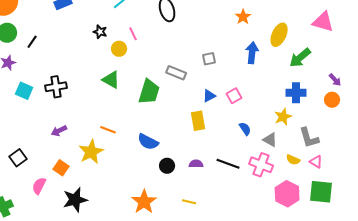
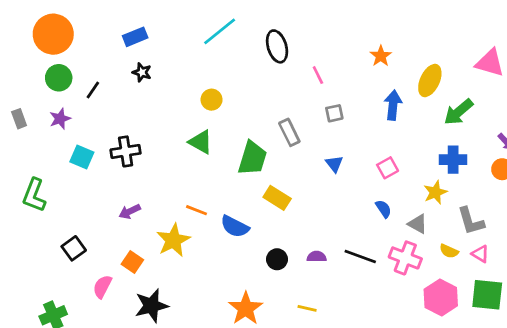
black star: (100, 32) -> (142, 72), moved
pink line: (133, 34) -> (318, 75), moved
gray rectangle: (176, 73) -> (289, 132), turned 42
blue triangle: (209, 96) -> (334, 164), turned -40
pink square: (234, 96) -> (388, 168), moved
yellow rectangle: (198, 121) -> (277, 198), moved, turned -48
blue semicircle: (148, 142) -> (235, 227), moved

